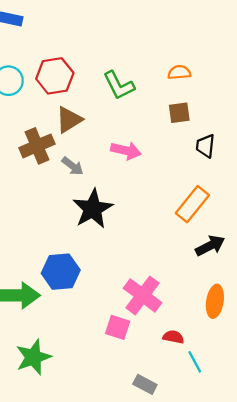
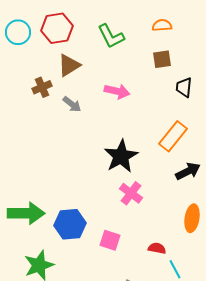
brown cross: (37, 146) -> (42, 87), size x0.7
black star: (93, 209) -> (121, 156), moved
blue hexagon: (61, 272) -> (70, 224), moved
pink cross: (143, 295) -> (131, 193), moved, size x0.7

